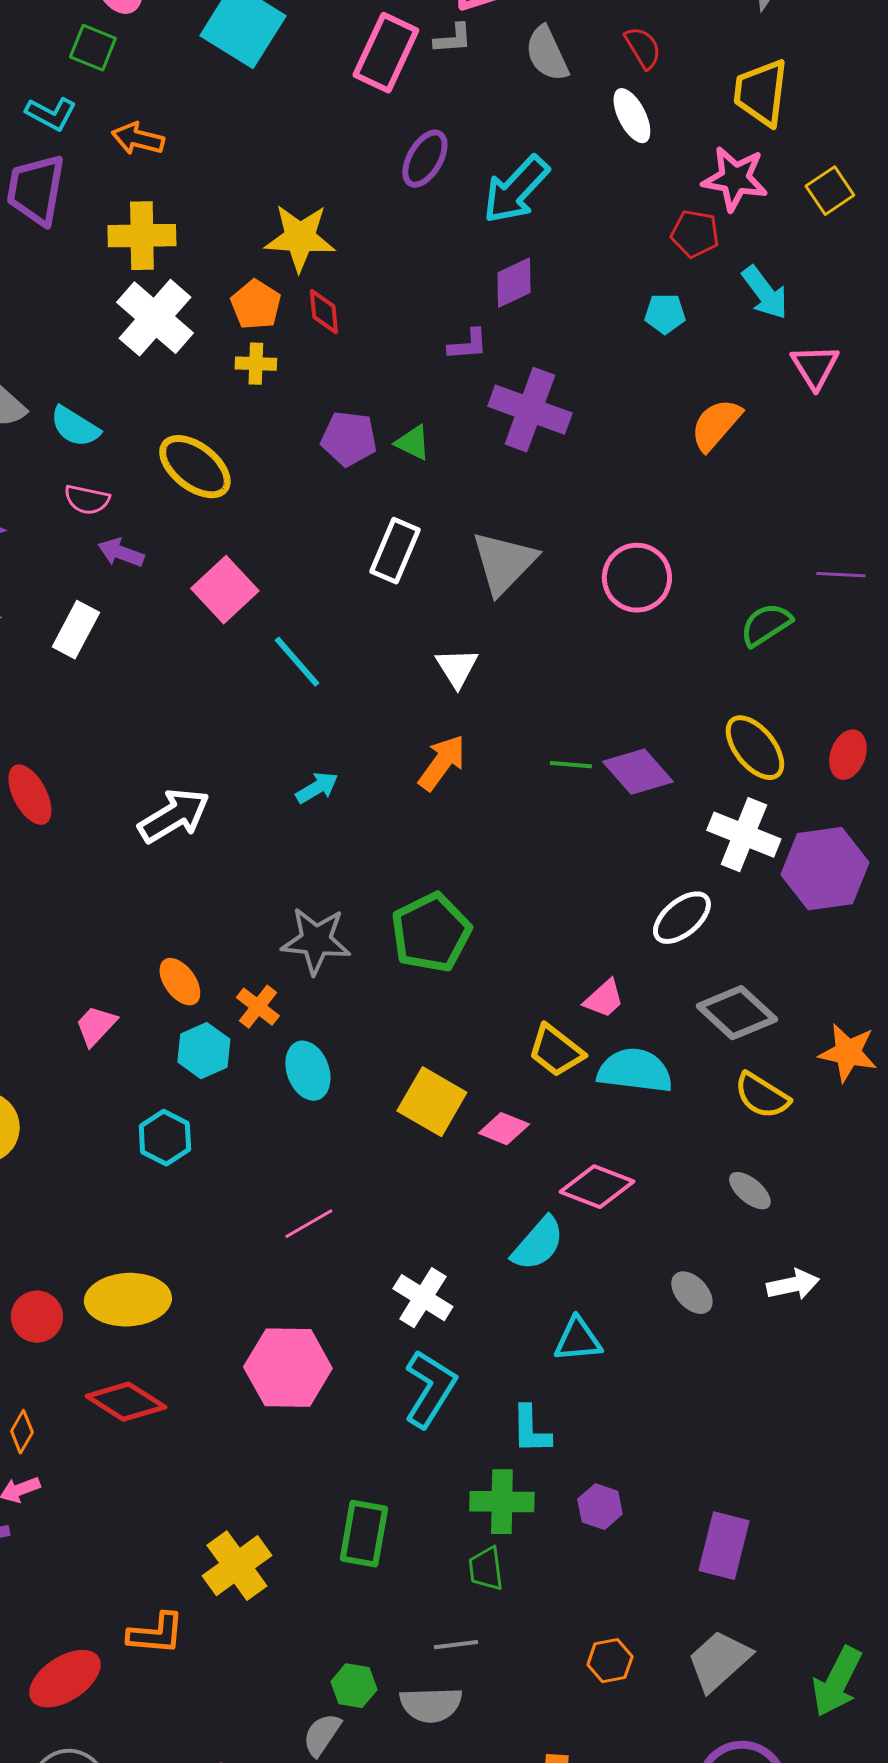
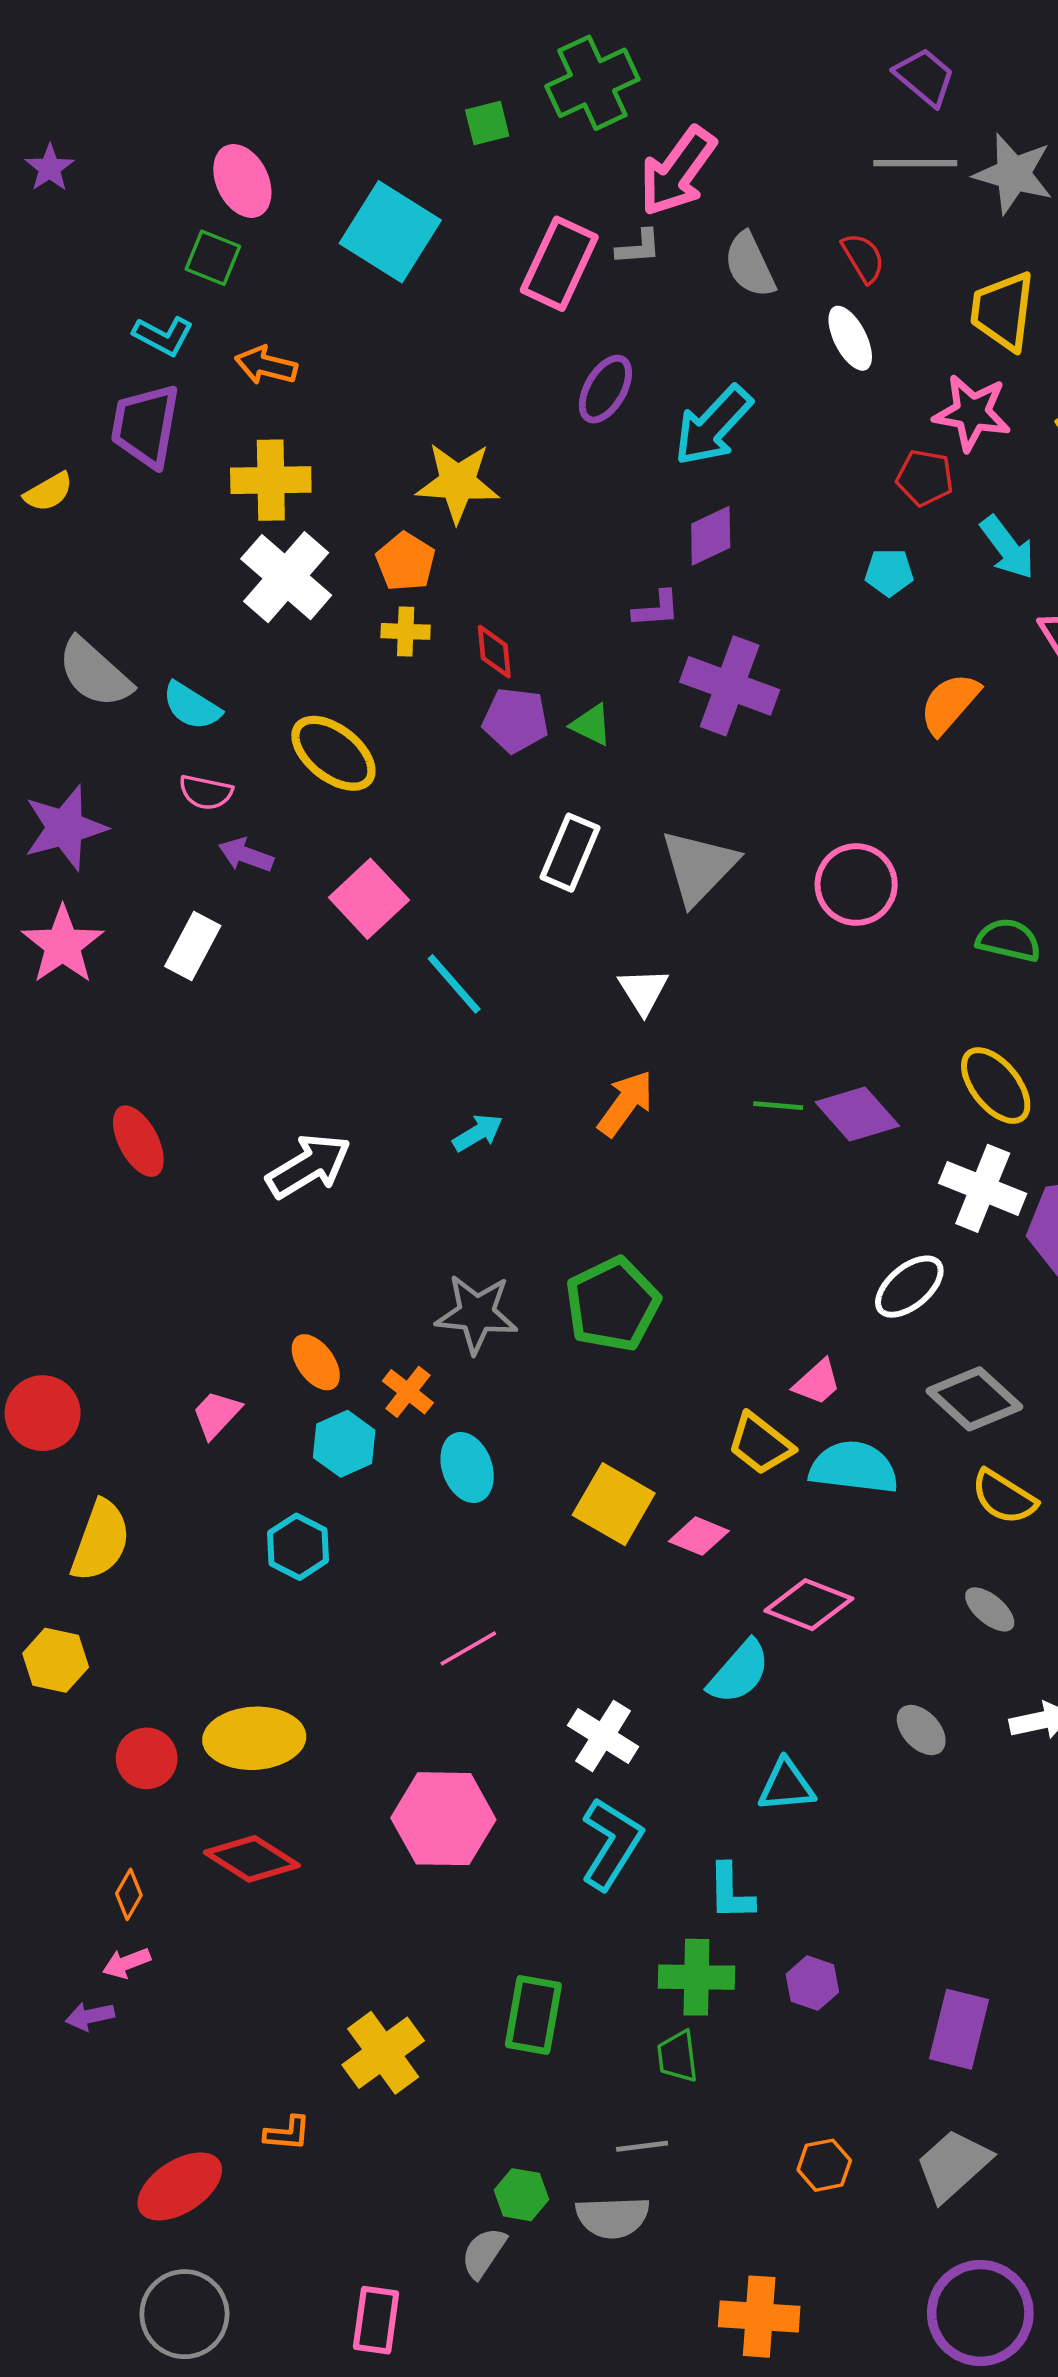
red diamond: (324, 312) -> (494, 652), moved
green semicircle: (766, 625) -> (1009, 940), turned 46
orange L-shape: (156, 1634) -> (287, 2133), size x0.7

